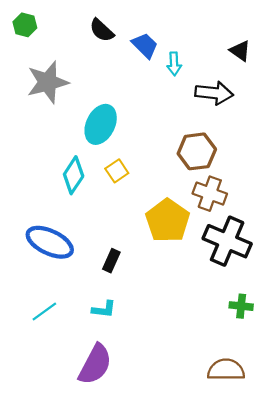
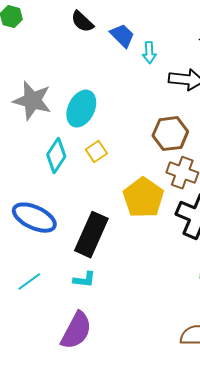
gray star: (48, 82) -> (32, 101), moved, turned 30
black rectangle: (111, 261) -> (91, 235), size x2.0

